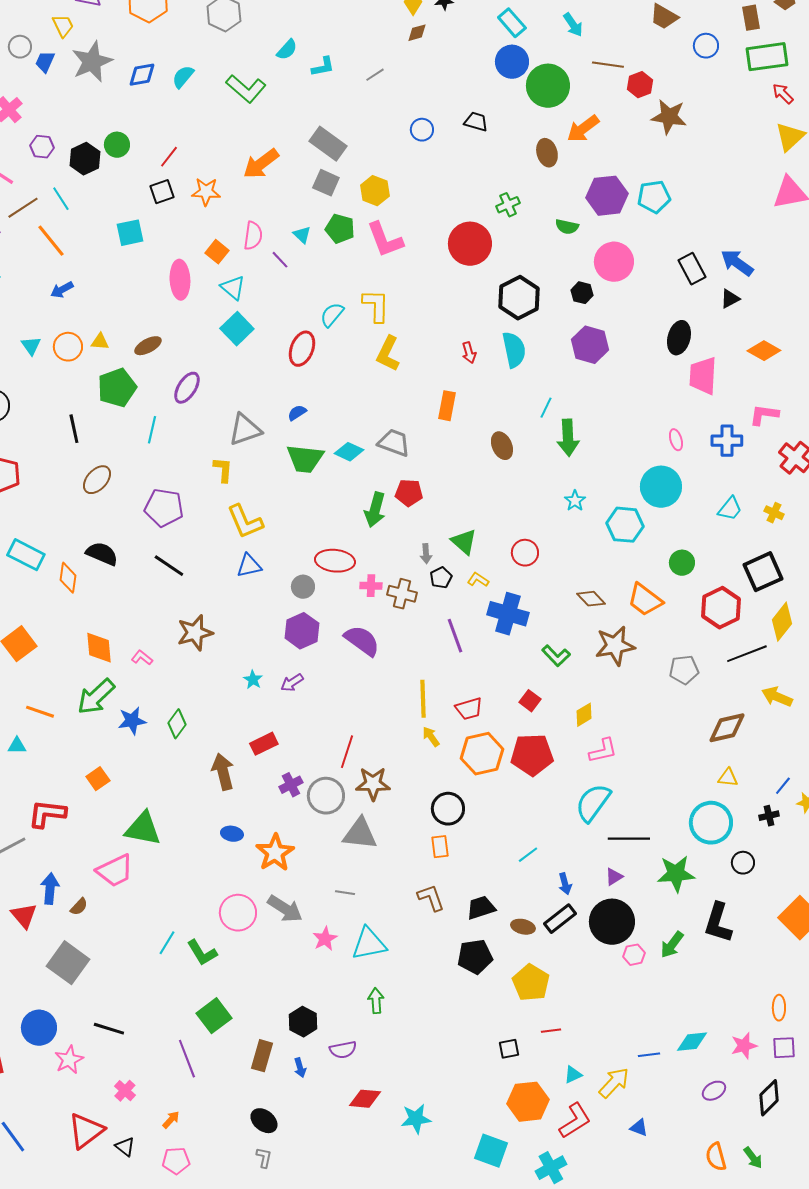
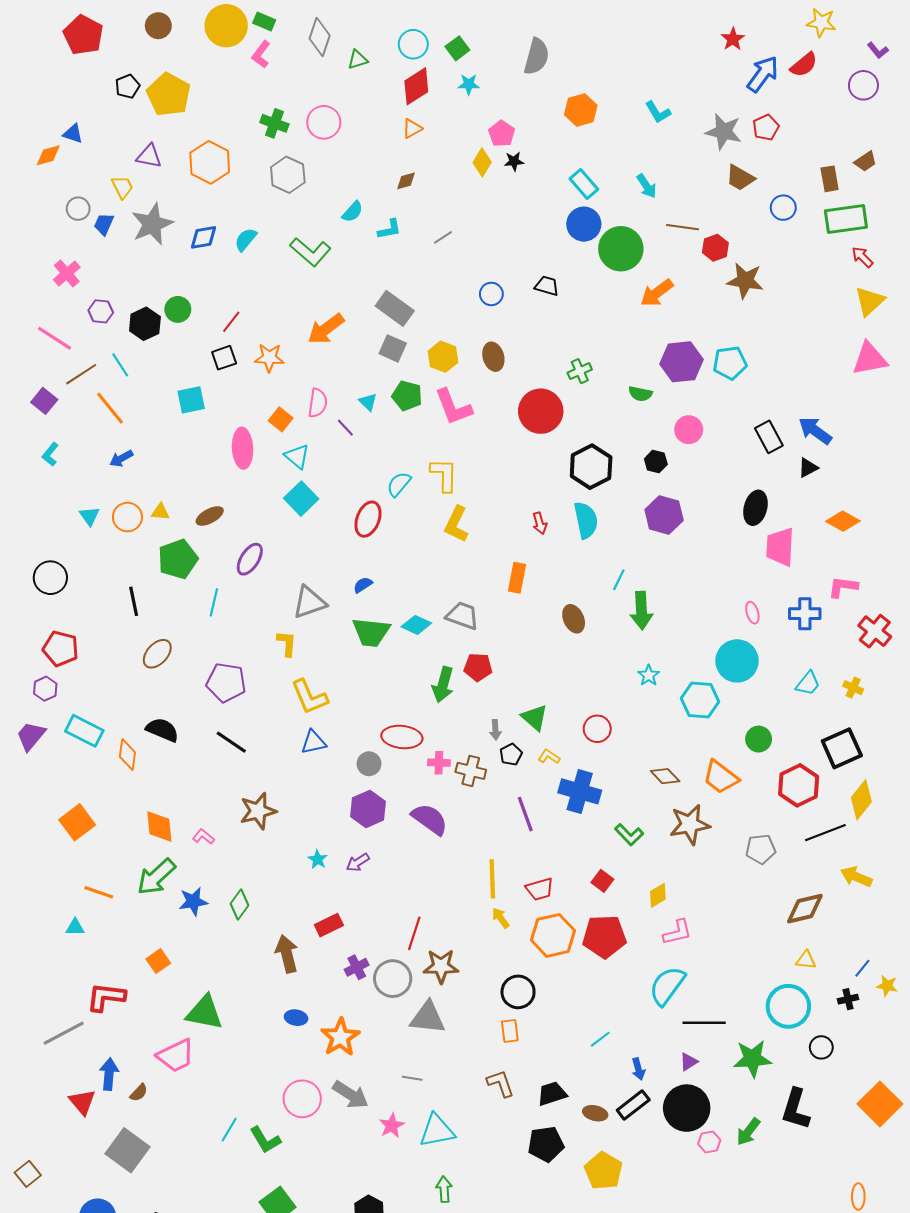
brown diamond: (417, 33) -> (406, 181), moved
brown ellipse: (547, 153) -> (493, 357), moved
pink circle: (614, 262) -> (689, 430), size x0.7

